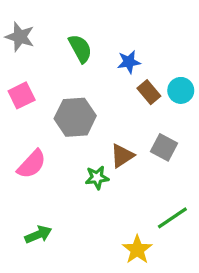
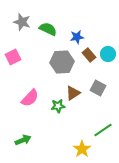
gray star: (20, 37) -> (22, 22), moved
green semicircle: (80, 49) -> (48, 29), turned -36
gray hexagon: (75, 117) -> (62, 62), moved
pink semicircle: (32, 164) -> (30, 98), moved

